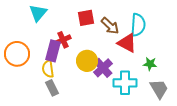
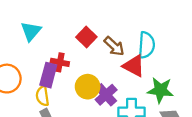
red square: (86, 18) -> (86, 37), turned -36
red cross: (63, 40) -> (60, 62), turned 35
green star: (150, 64) -> (160, 90), size x1.6

